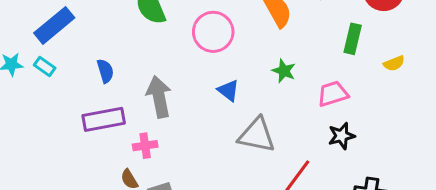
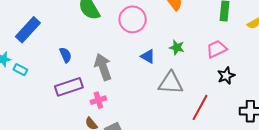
cyan rectangle: (45, 67) -> (20, 70), moved
green star: (284, 71) -> (177, 47), moved

